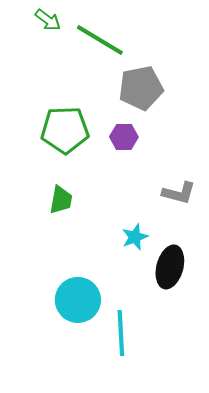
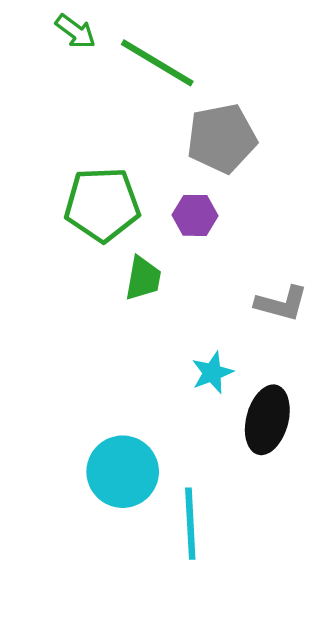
green trapezoid: (61, 200) -> (143, 278), moved

